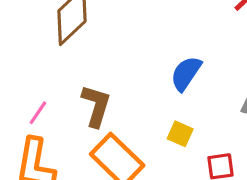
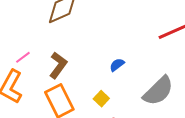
blue semicircle: (186, 73) -> (117, 65), size x0.7

